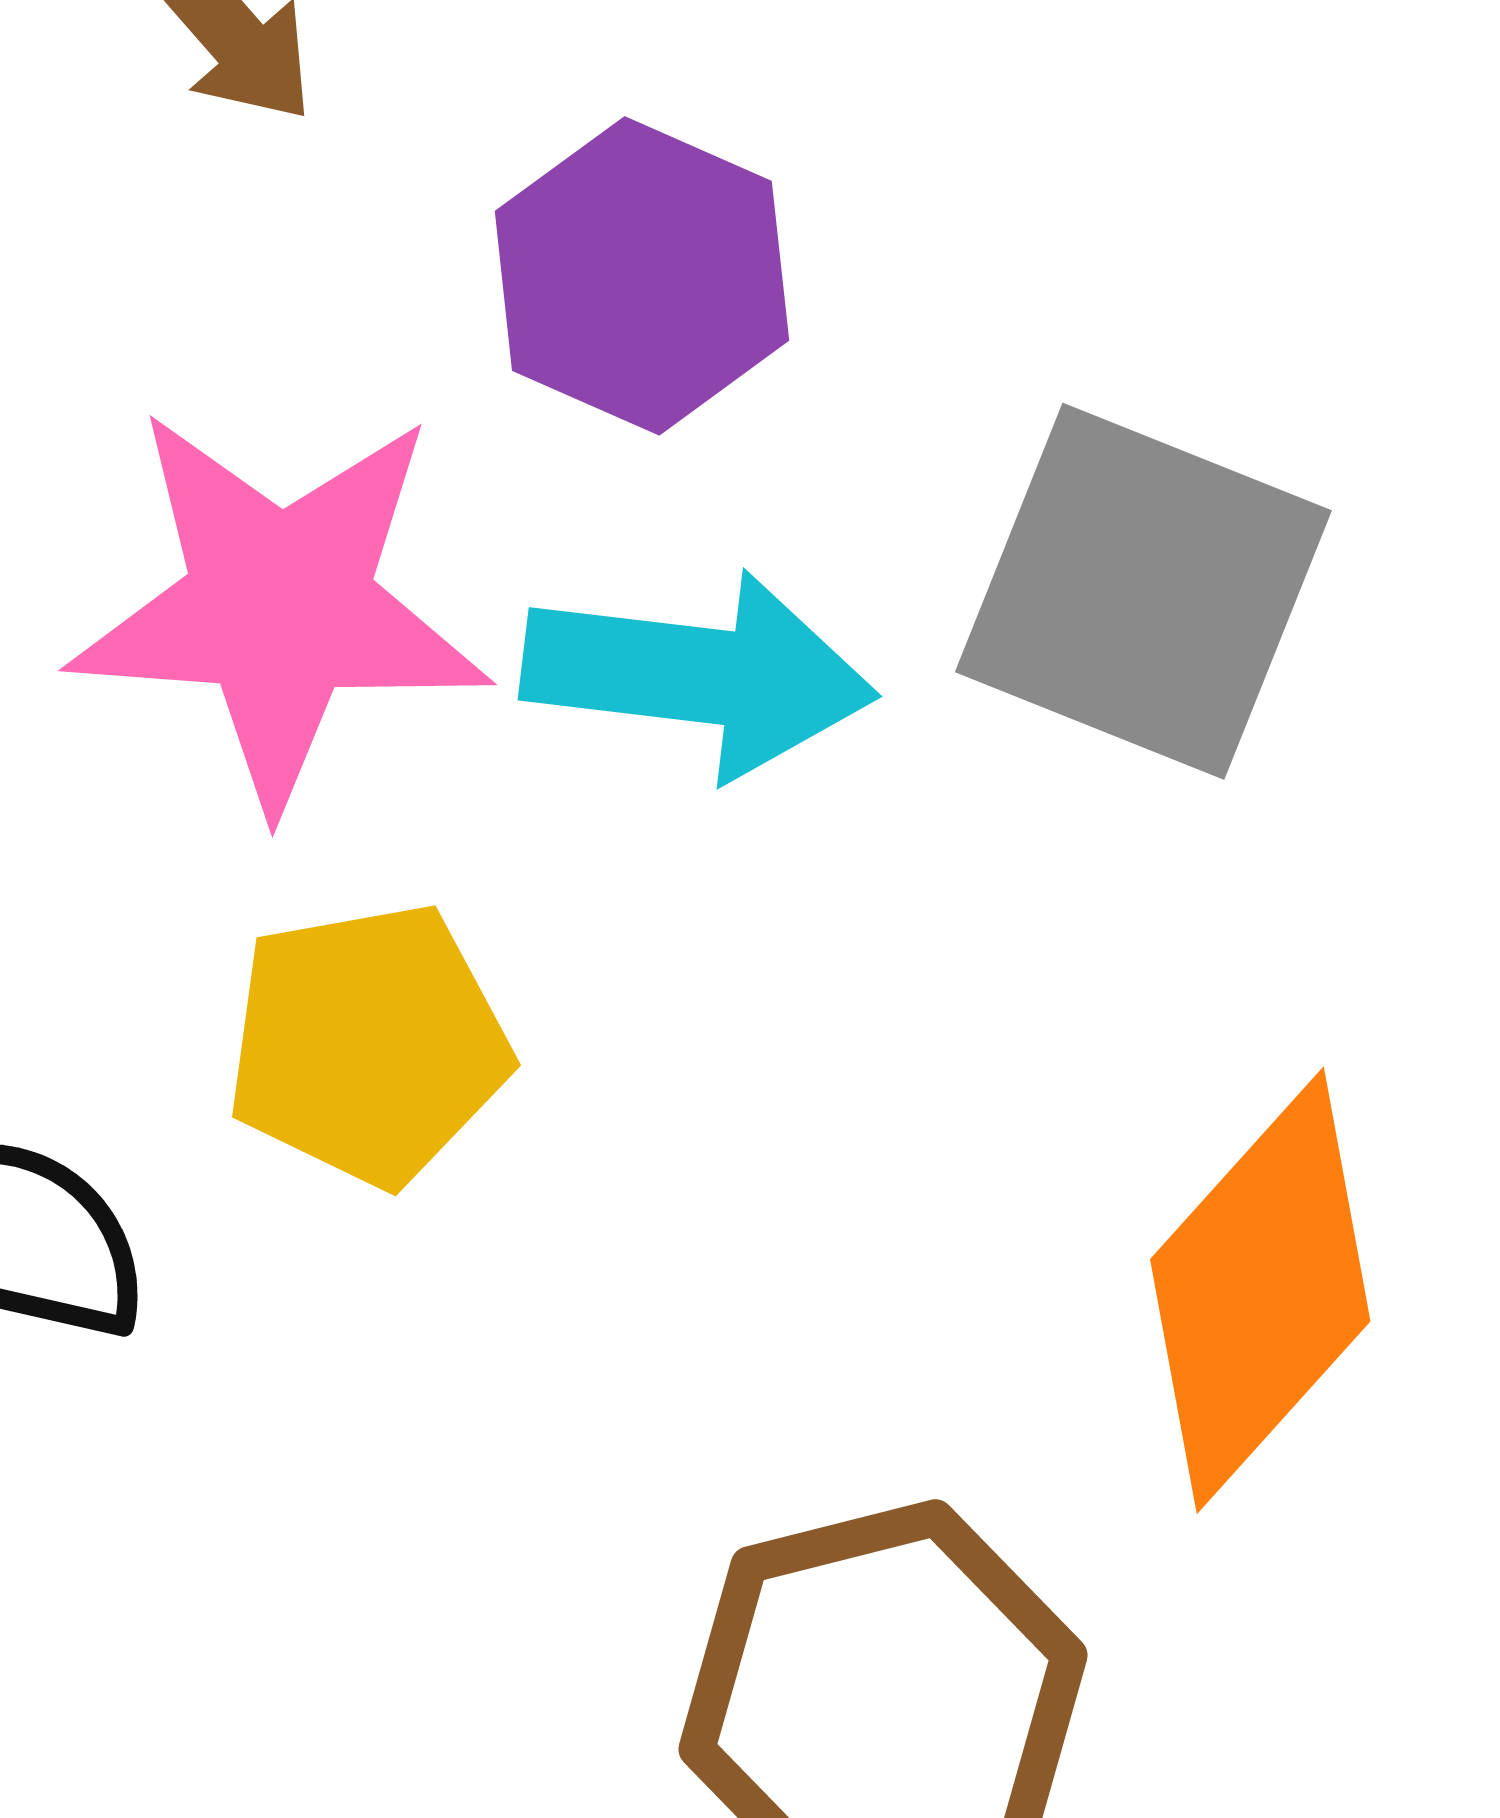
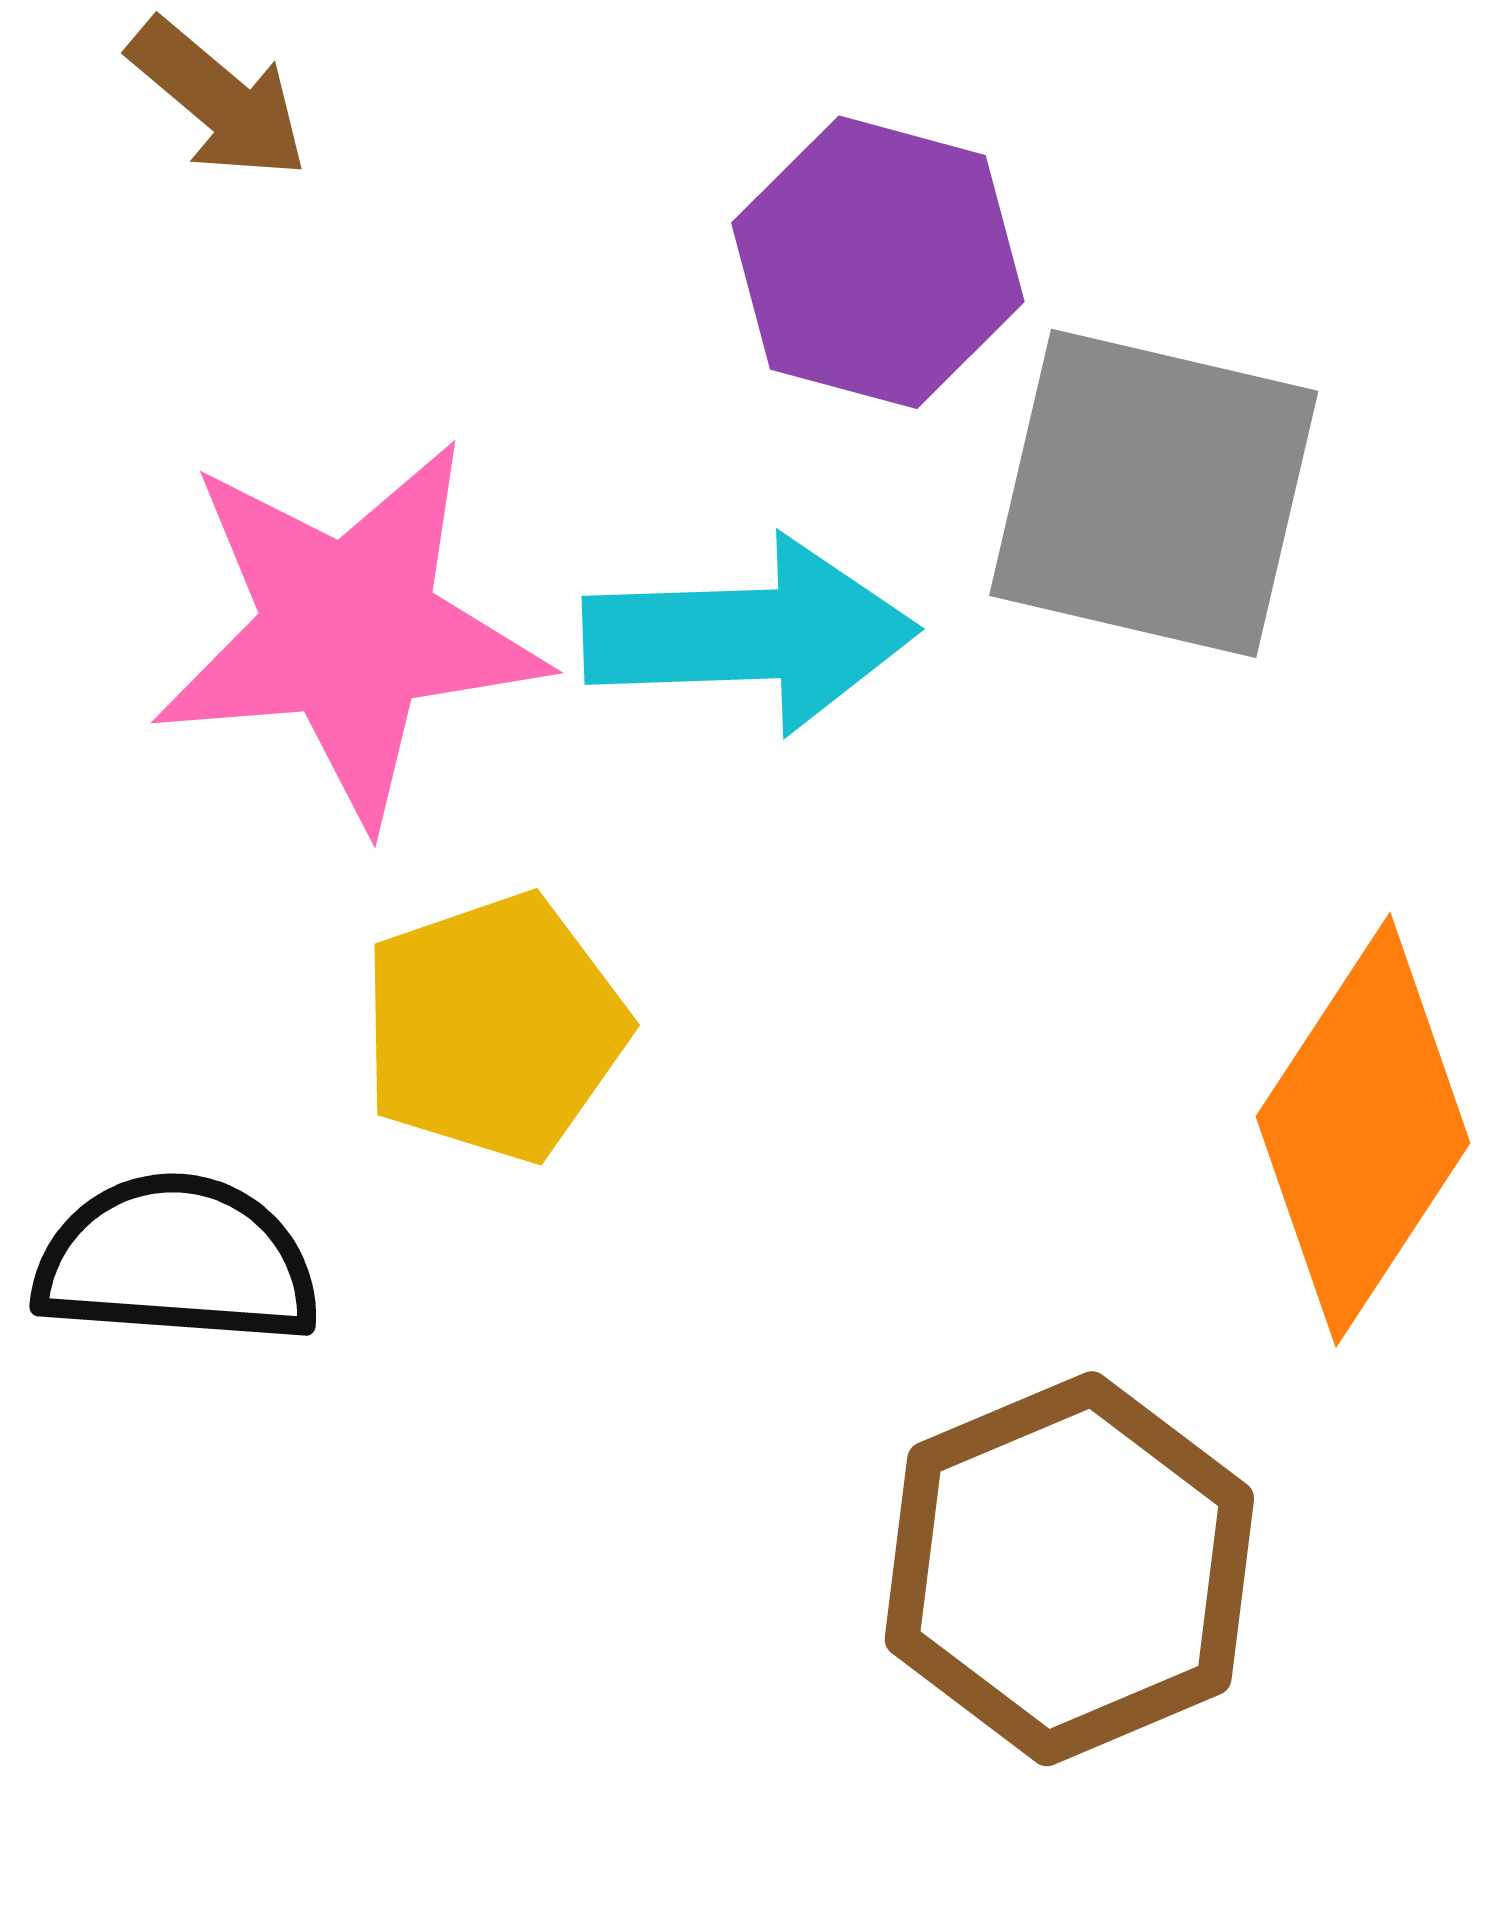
purple hexagon: (642, 276) -> (878, 262), moved

